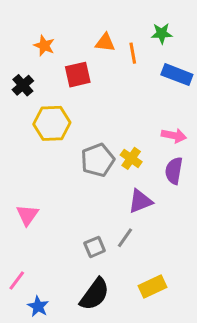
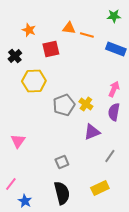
green star: (162, 33) -> (114, 16), moved
orange line: (133, 53) -> (87, 35), turned -64
pink arrow: (174, 136) -> (114, 89), turned -77
gray line: (125, 238) -> (110, 156), moved
black semicircle: (95, 294) -> (62, 193), turned -50

